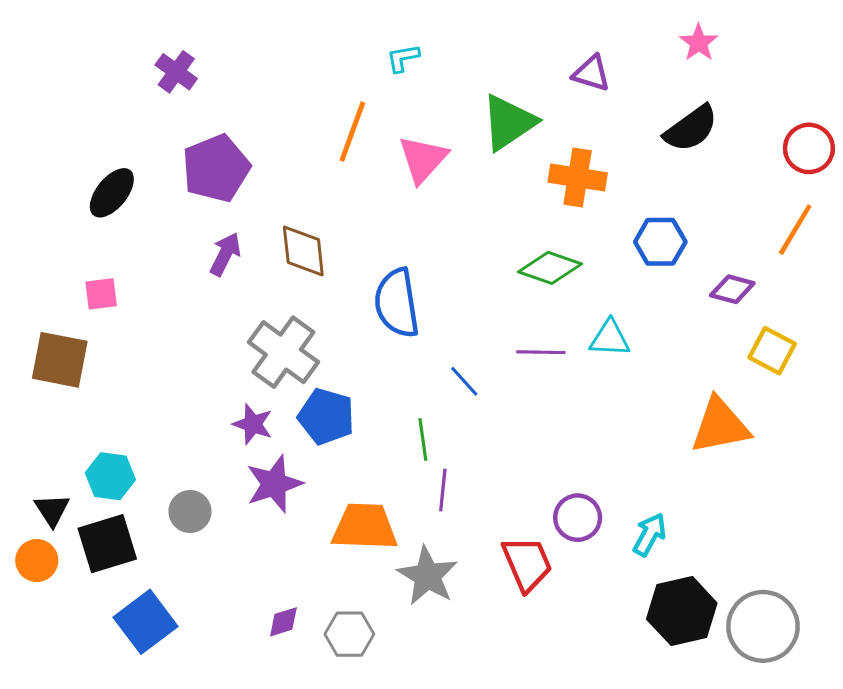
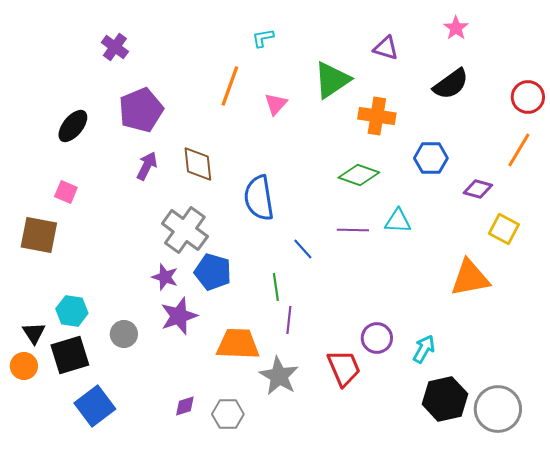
pink triangle: (423, 159) -> (276, 104), size x0.7
pink square: (101, 294) -> (66, 192), turned 30

